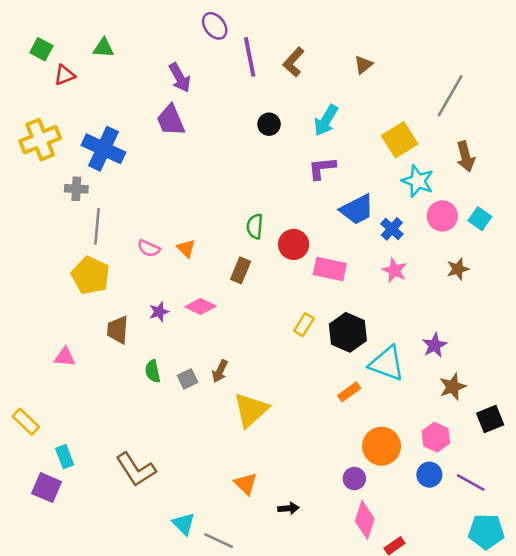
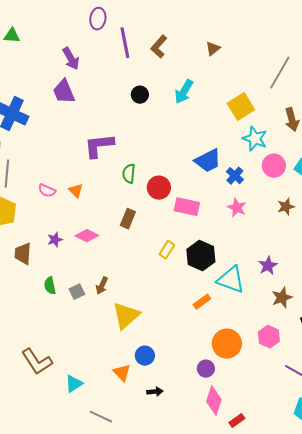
purple ellipse: (215, 26) -> (98, 19), turned 45
purple L-shape: (322, 168) -> (99, 146), moved, size x1.4
brown rectangle: (241, 270) -> (128, 219), moved
blue circle: (429, 475) -> (145, 356), moved
cyan triangle: (184, 524) -> (74, 384), moved, turned 42

